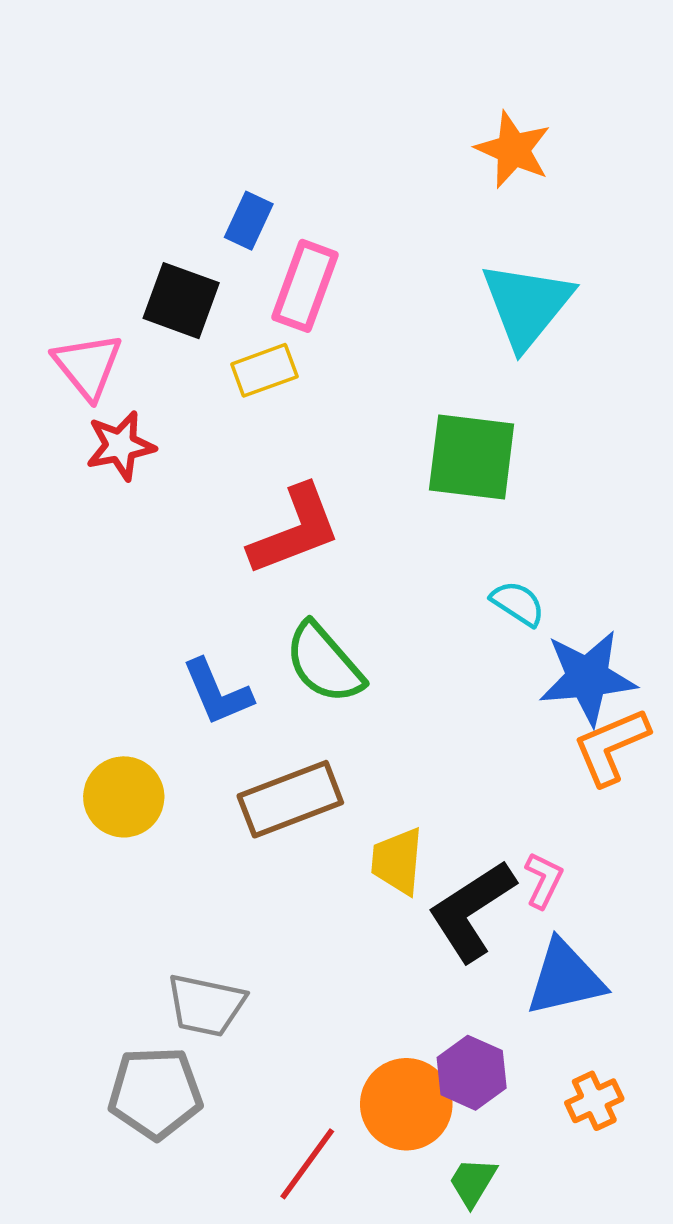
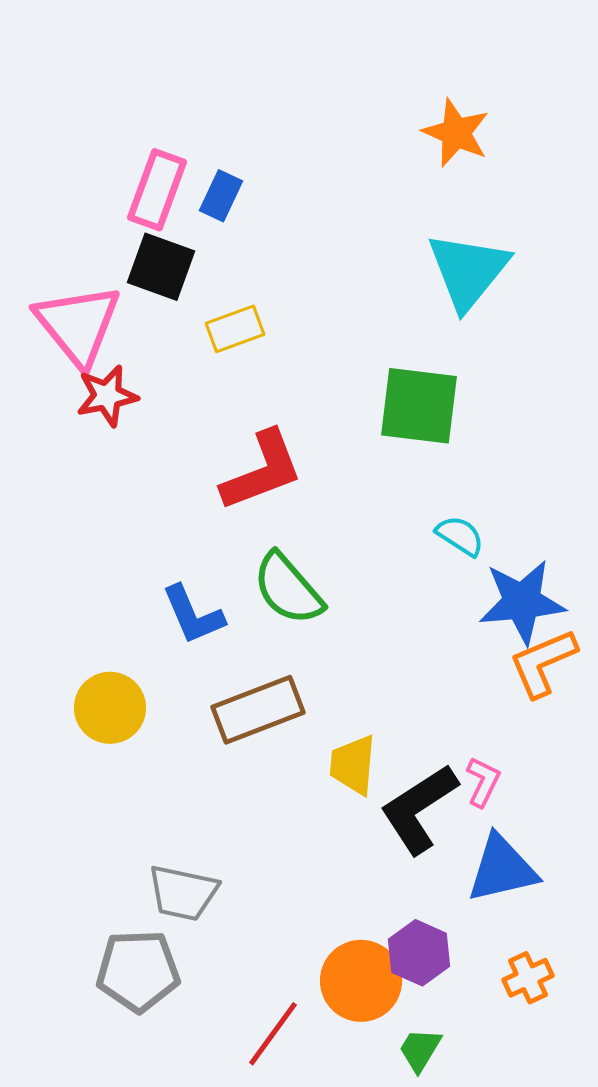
pink rectangle: (305, 286) -> (157, 190), moved
pink triangle: (88, 366) -> (78, 325), size x1.4

